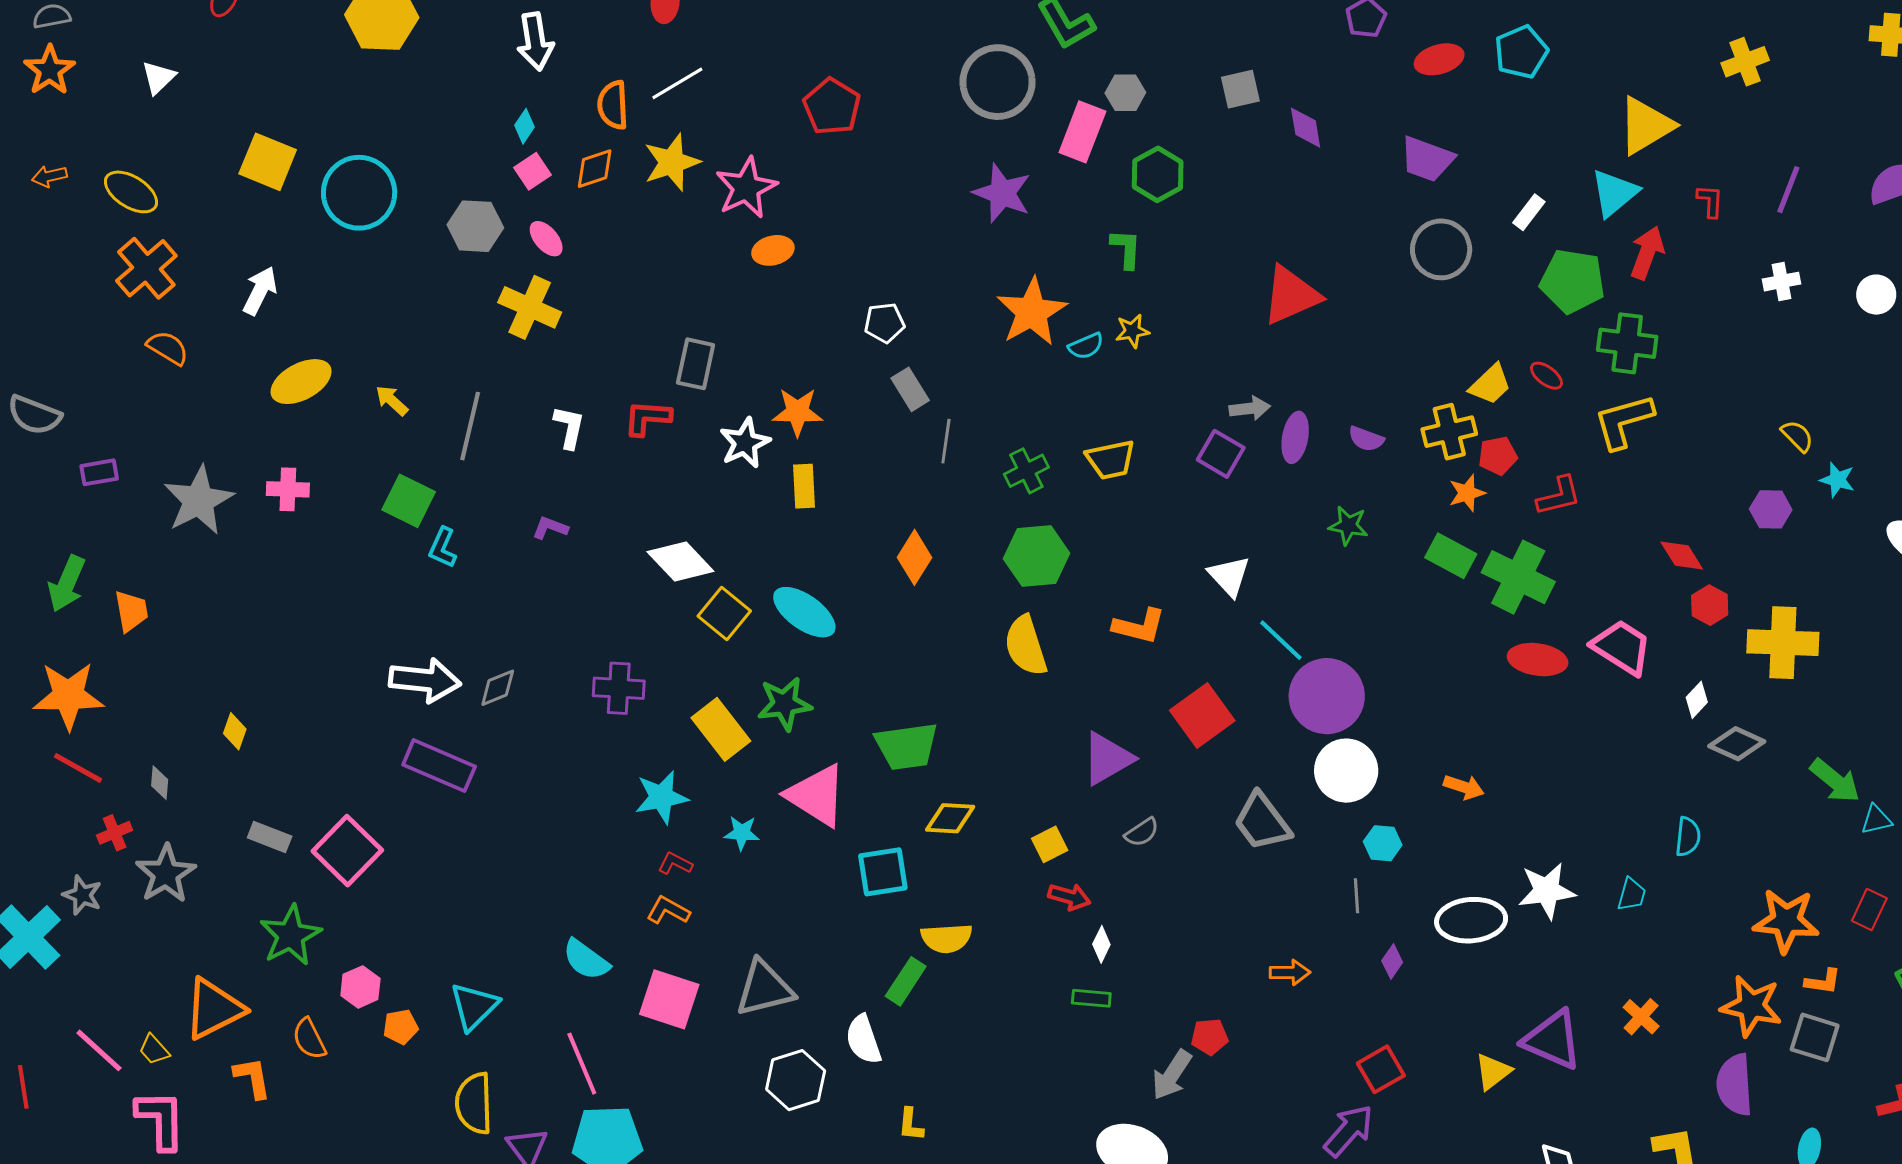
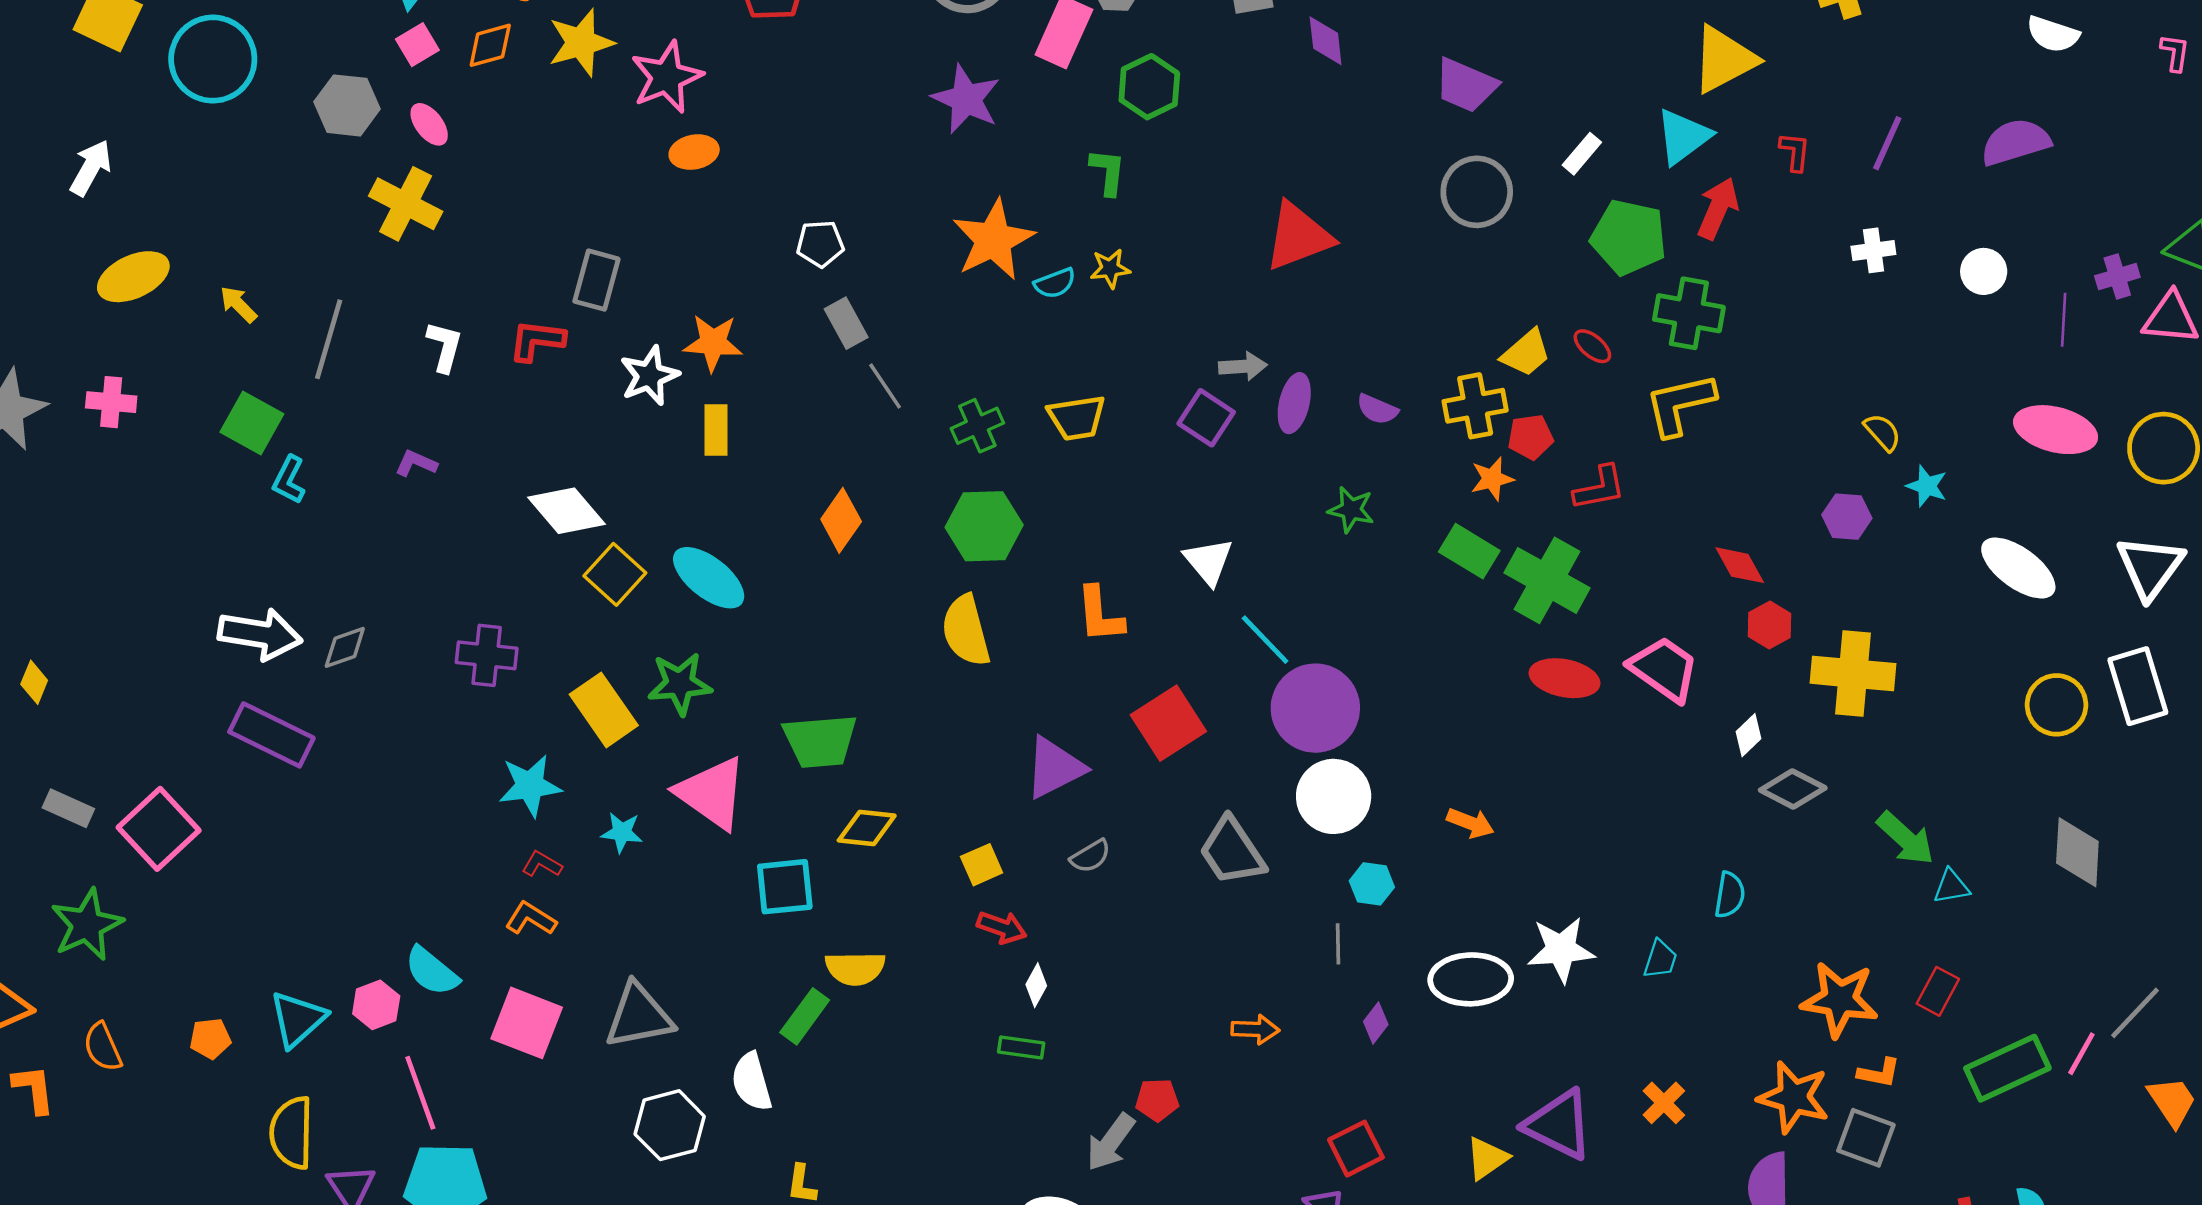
gray line: (946, 441) -> (885, 386), turned -45
orange L-shape: (1139, 626) -> (1100, 615), turned 68
pink hexagon: (360, 987) -> (376, 1005), moved

